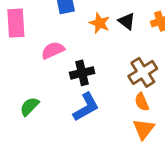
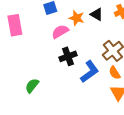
pink semicircle: (53, 50) -> (60, 32), moved
blue L-shape: (86, 107) -> (90, 72), moved

